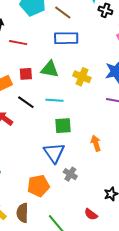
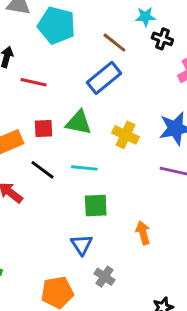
brown line: (63, 12) -> (114, 43), moved
blue rectangle: (66, 38) -> (104, 78), turned -40
blue triangle: (54, 153) -> (82, 245), size x0.7

